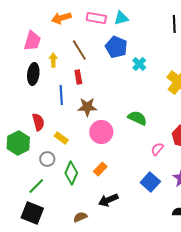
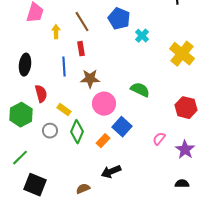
black ellipse: (33, 74) -> (25, 65), moved
pink semicircle: (157, 149) -> (159, 139), moved
green diamond: (71, 173) -> (77, 132), moved
blue square: (150, 182) -> (122, 127), moved
green line: (36, 186) -> (20, 158), moved

